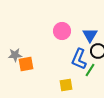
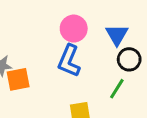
blue L-shape: (79, 59) -> (69, 61), moved

